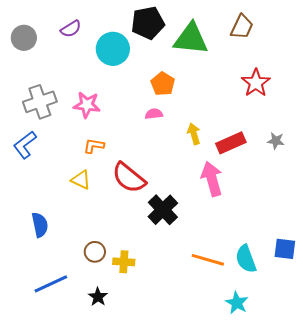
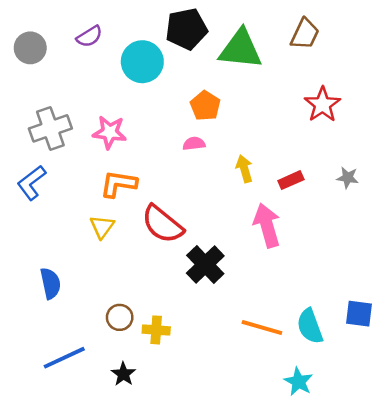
red rectangle: (231, 143) -> (291, 180), size x0.7
orange L-shape: (94, 146) -> (118, 184), size x1.4
yellow triangle: (81, 180) -> (102, 227), turned 40

